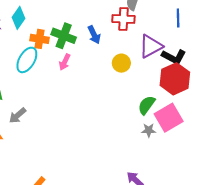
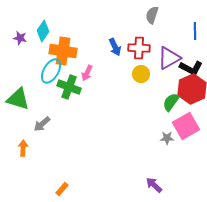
red cross: (123, 19) -> (139, 48), moved
green cross: (64, 36) -> (69, 87), moved
orange cross: (39, 39) -> (63, 51), size x1.5
green semicircle: (147, 105) -> (171, 102), moved

